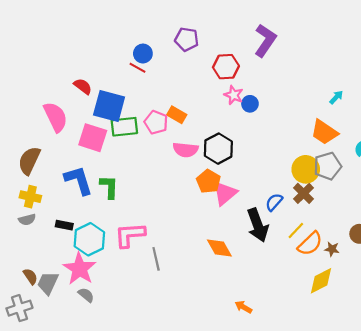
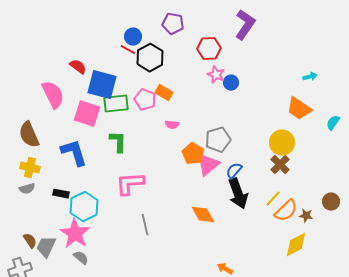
cyan arrow: (336, 97) -> (310, 77), turned 32
black hexagon: (218, 149) -> (150, 58), moved
pink semicircle: (186, 150) -> (172, 125), size x0.6
brown semicircle: (29, 161) -> (29, 135), turned -48
gray pentagon: (328, 166) -> (218, 140), moved
green L-shape: (109, 187) -> (118, 142), moved
blue semicircle: (274, 202) -> (234, 171), moved
pink L-shape: (130, 235) -> (130, 184), moved

